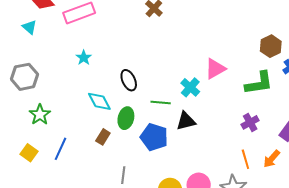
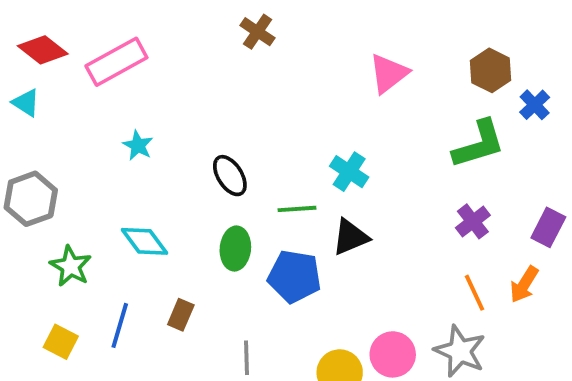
pink triangle: (215, 69) -> (389, 73), moved
cyan diamond: (99, 101) -> (144, 241), moved
brown rectangle: (103, 137) -> (181, 315), moved

